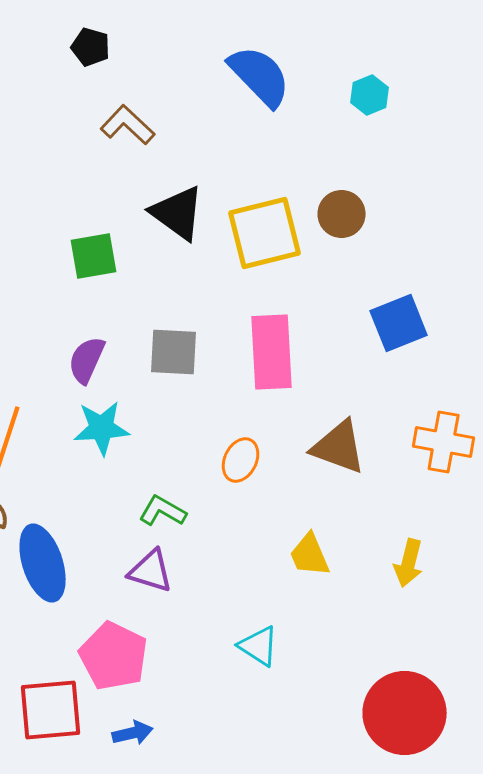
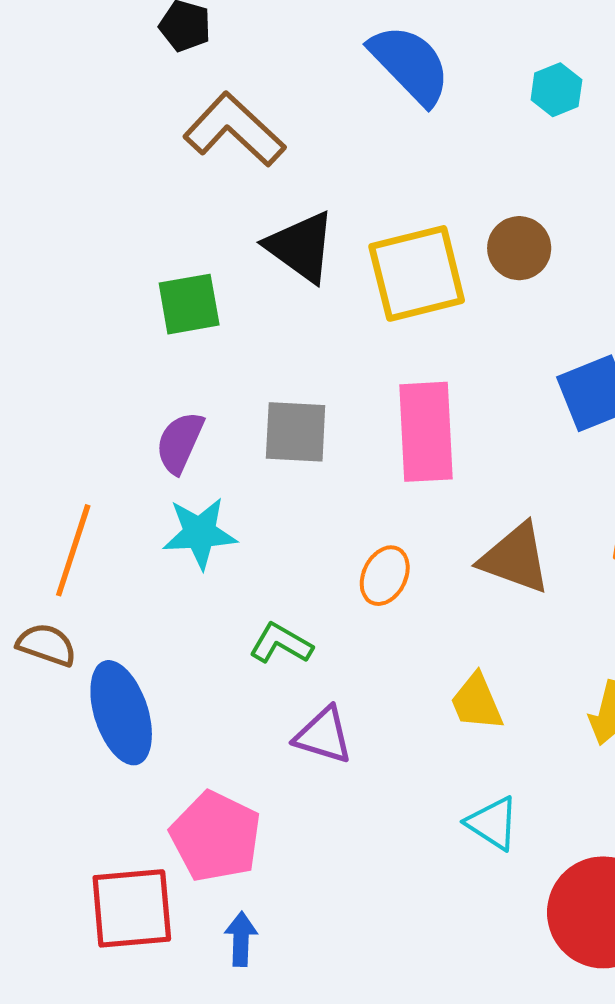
brown L-shape: (128, 125) -> (234, 130), size x1.4
purple triangle: (151, 571) -> (323, 735), moved
cyan triangle: (259, 646) -> (493, 823), moved
blue arrow: (133, 733) -> (241, 939), turned -75

